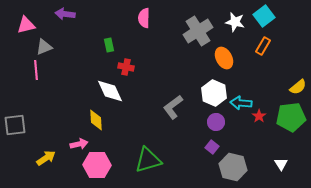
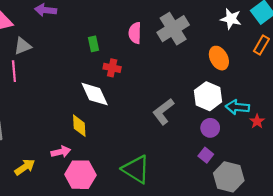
pink semicircle: (144, 18) -> (135, 33), moved
gray cross: (198, 31) -> (173, 29), moved
green triangle: (148, 160) -> (136, 169), turned 48

